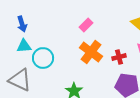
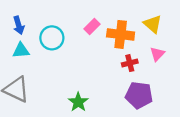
orange cross: (91, 52) -> (121, 34), moved, turned -30
cyan circle: (43, 58) -> (52, 38), moved

